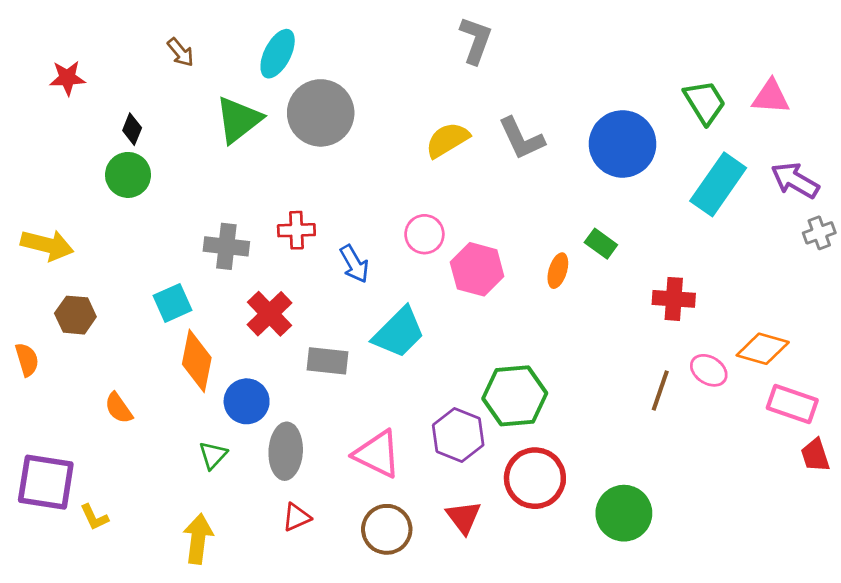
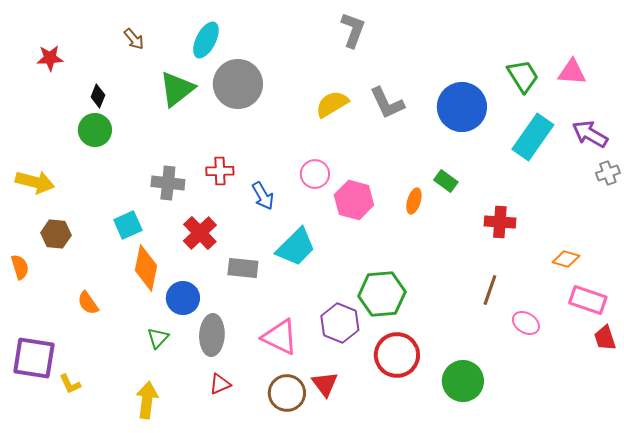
orange diamond: (763, 349) -> (566, 259), size x0.7
pink ellipse: (709, 370) -> (526, 323), moved
red triangle: (464, 517) -> (325, 384), moved

